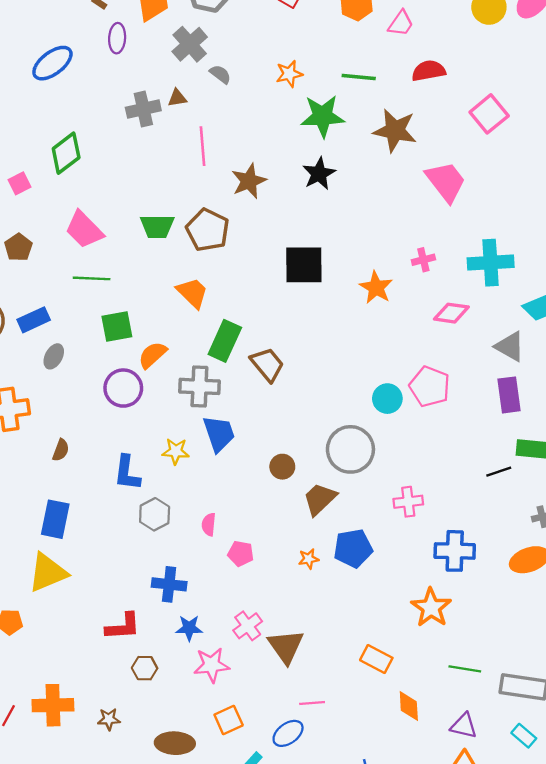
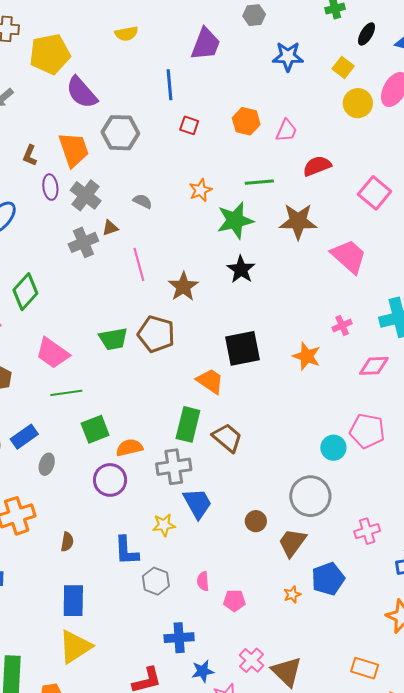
gray cross: (190, 44) -> (86, 195), moved
orange trapezoid: (192, 293) -> (210, 381), moved
orange semicircle: (152, 355) -> (129, 448), turned 40

